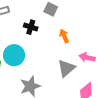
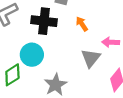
black cross: (31, 27) -> (44, 21), size x1.6

